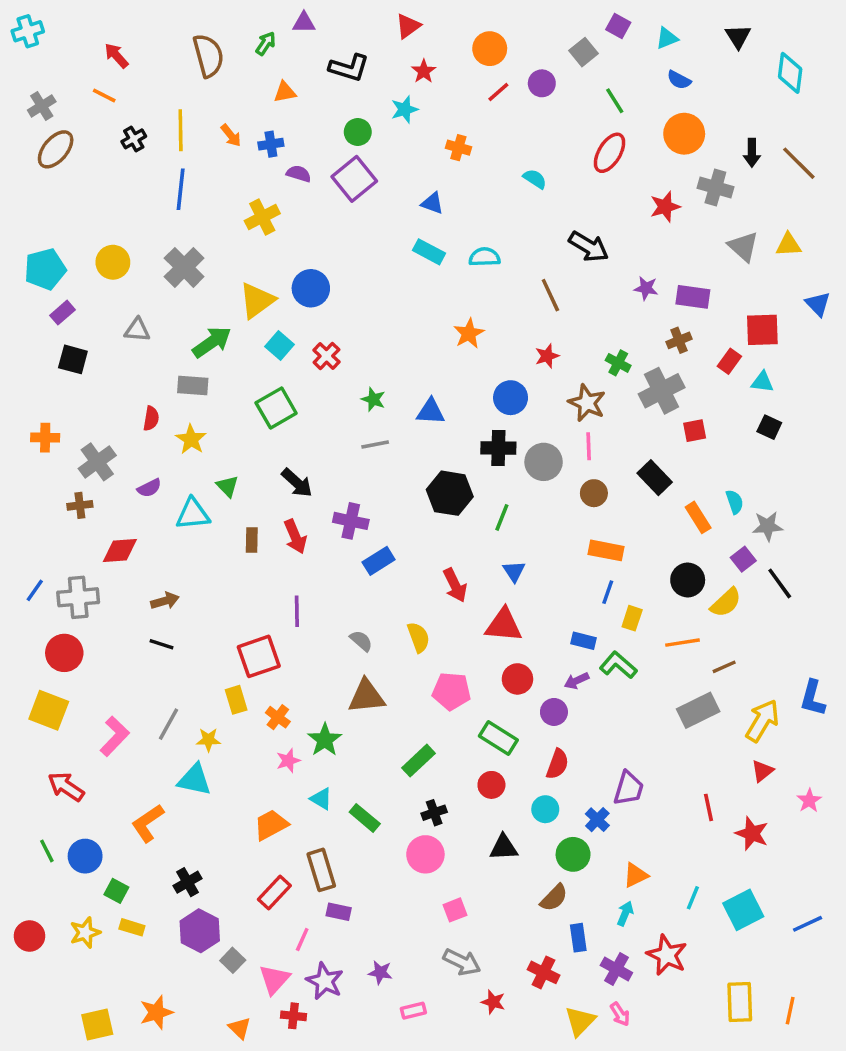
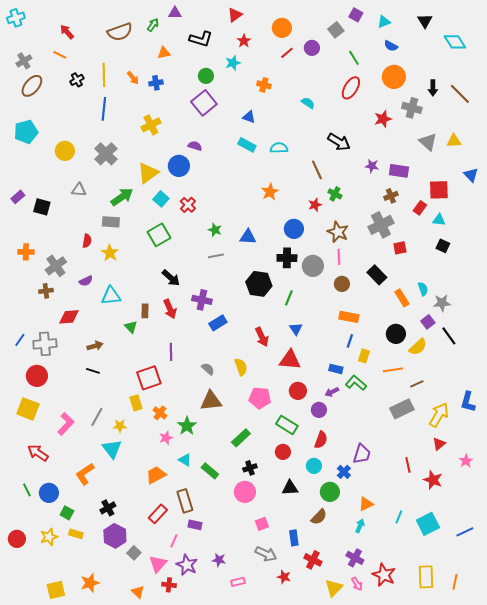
brown semicircle: (208, 56) -> (120, 32), turned 85
cyan diamond: (790, 73) -> (455, 42), turned -40
purple semicircle: (299, 174) -> (195, 146), moved
cyan pentagon: (45, 269) -> (26, 132), moved
purple rectangle: (63, 313) -> (18, 197), moved
green cross: (618, 363) -> (335, 194), moved
green triangle: (227, 486) -> (131, 327), moved
cyan triangle: (194, 780) -> (112, 449), turned 40
blue rectangle: (578, 938) -> (294, 538), moved
red star: (667, 955) -> (384, 575), moved

